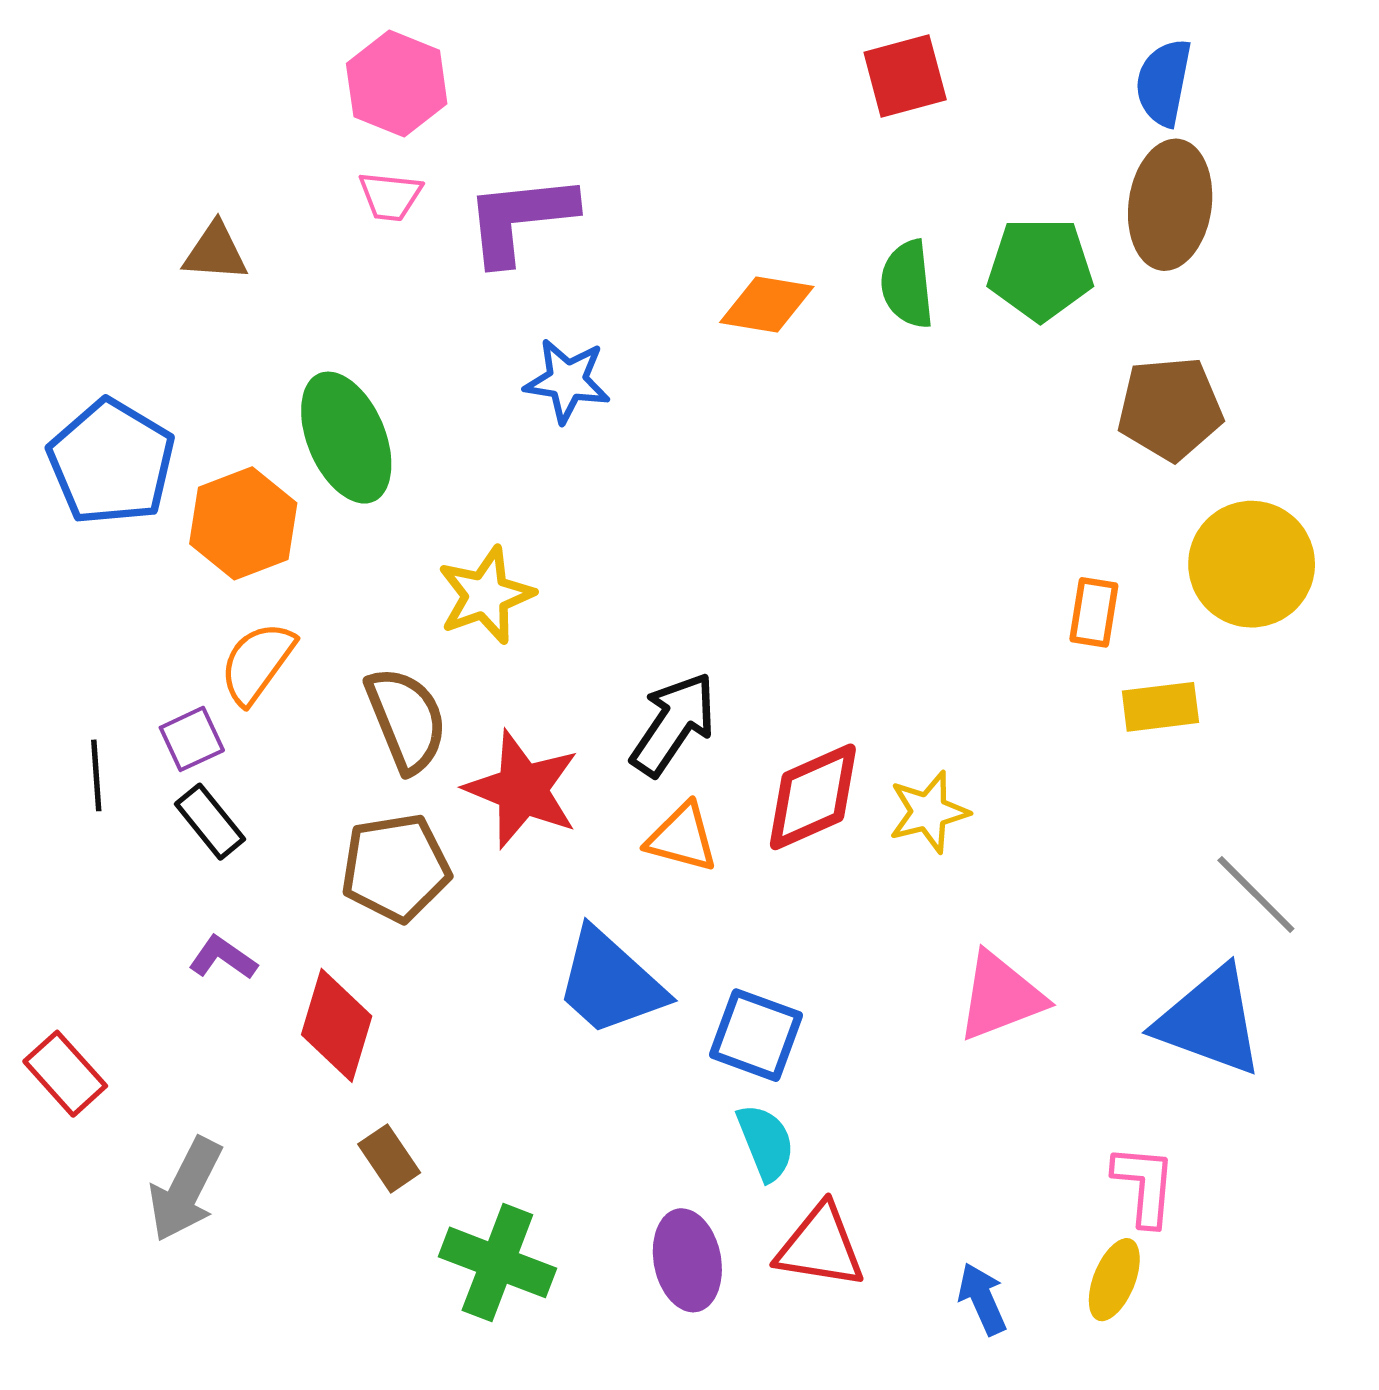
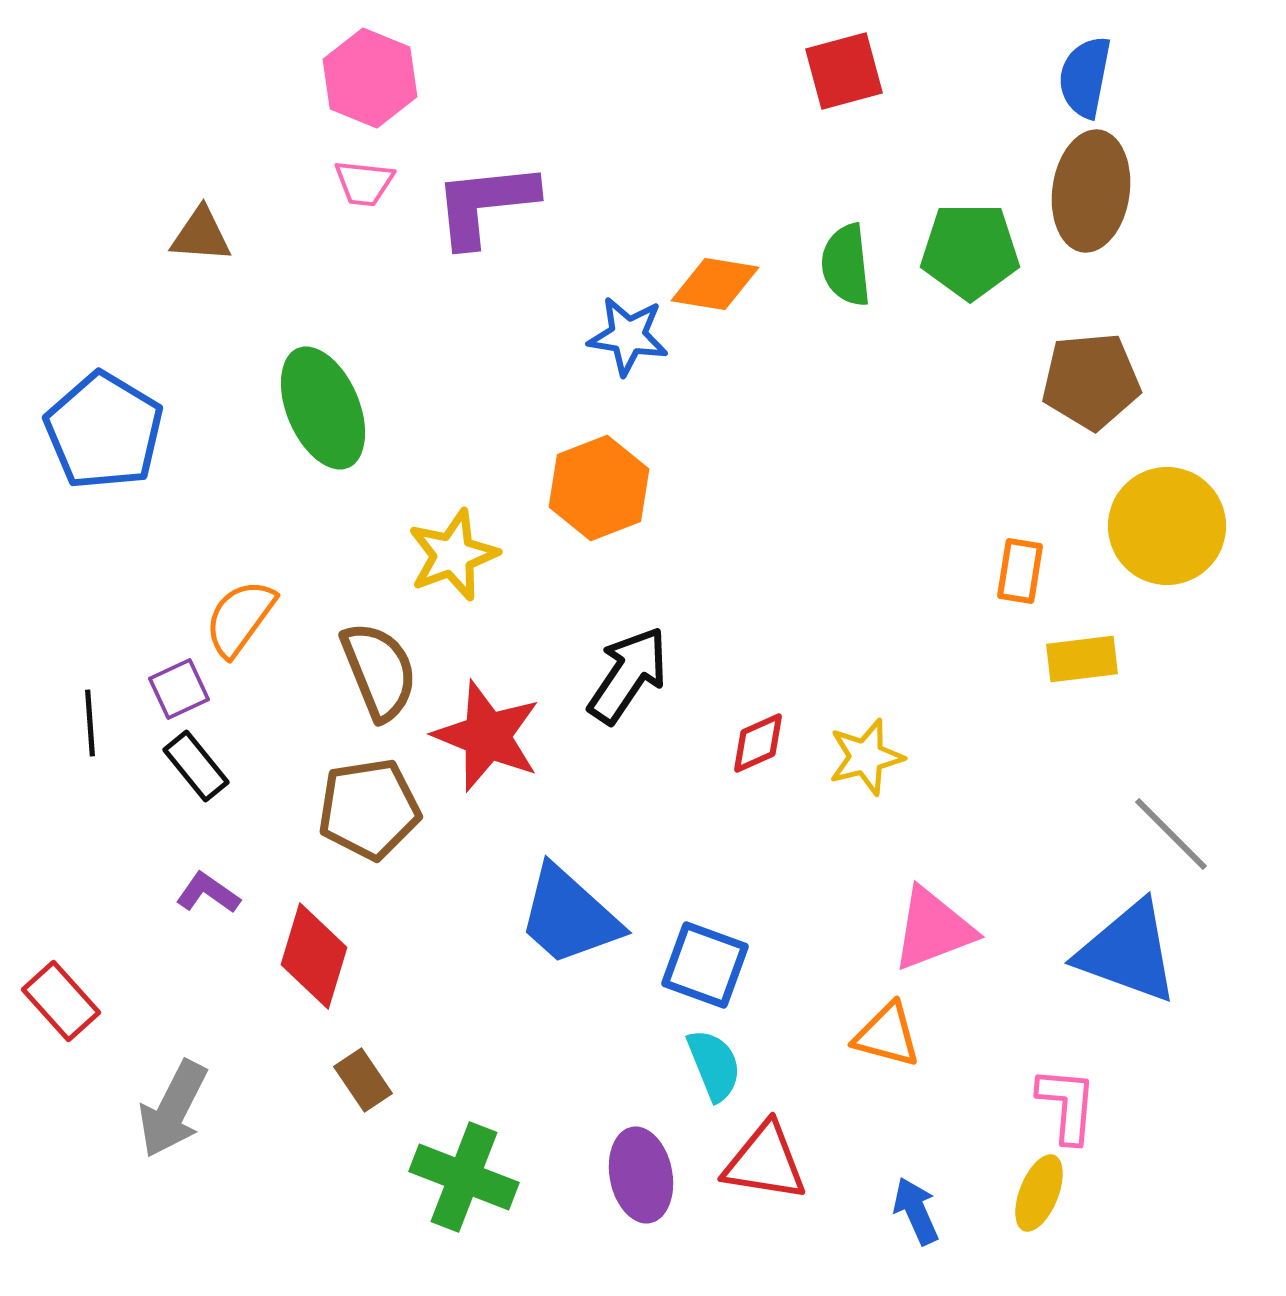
blue star: (567, 381) -> (628, 336), moved
orange hexagon: (243, 523) -> (599, 488), moved
red diamond: (813, 797) -> (758, 743), size x0.6
orange triangle: (682, 838) -> (887, 1035), moved

